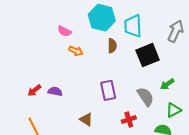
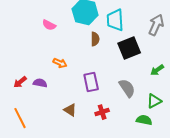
orange arrow: (76, 51) -> (60, 63), moved
green arrow: (167, 84) -> (157, 70), moved
red cross: (129, 119) -> (102, 112), moved

